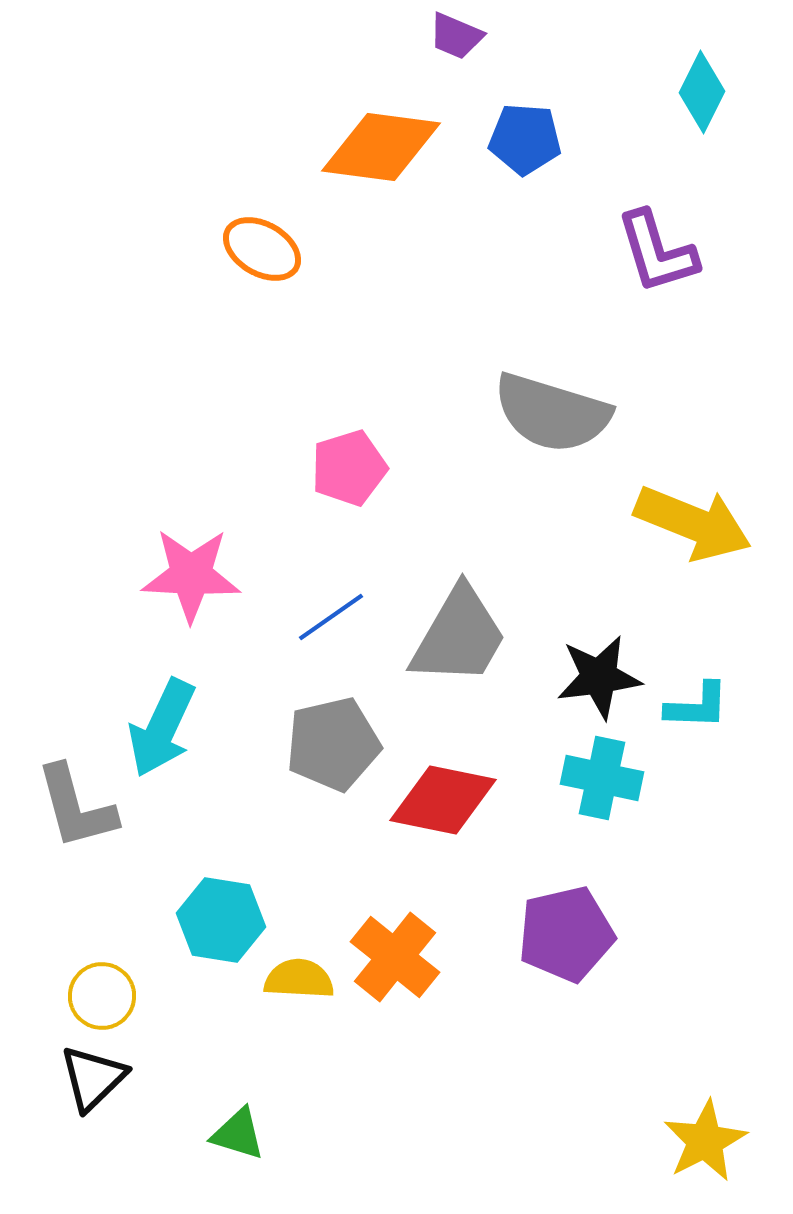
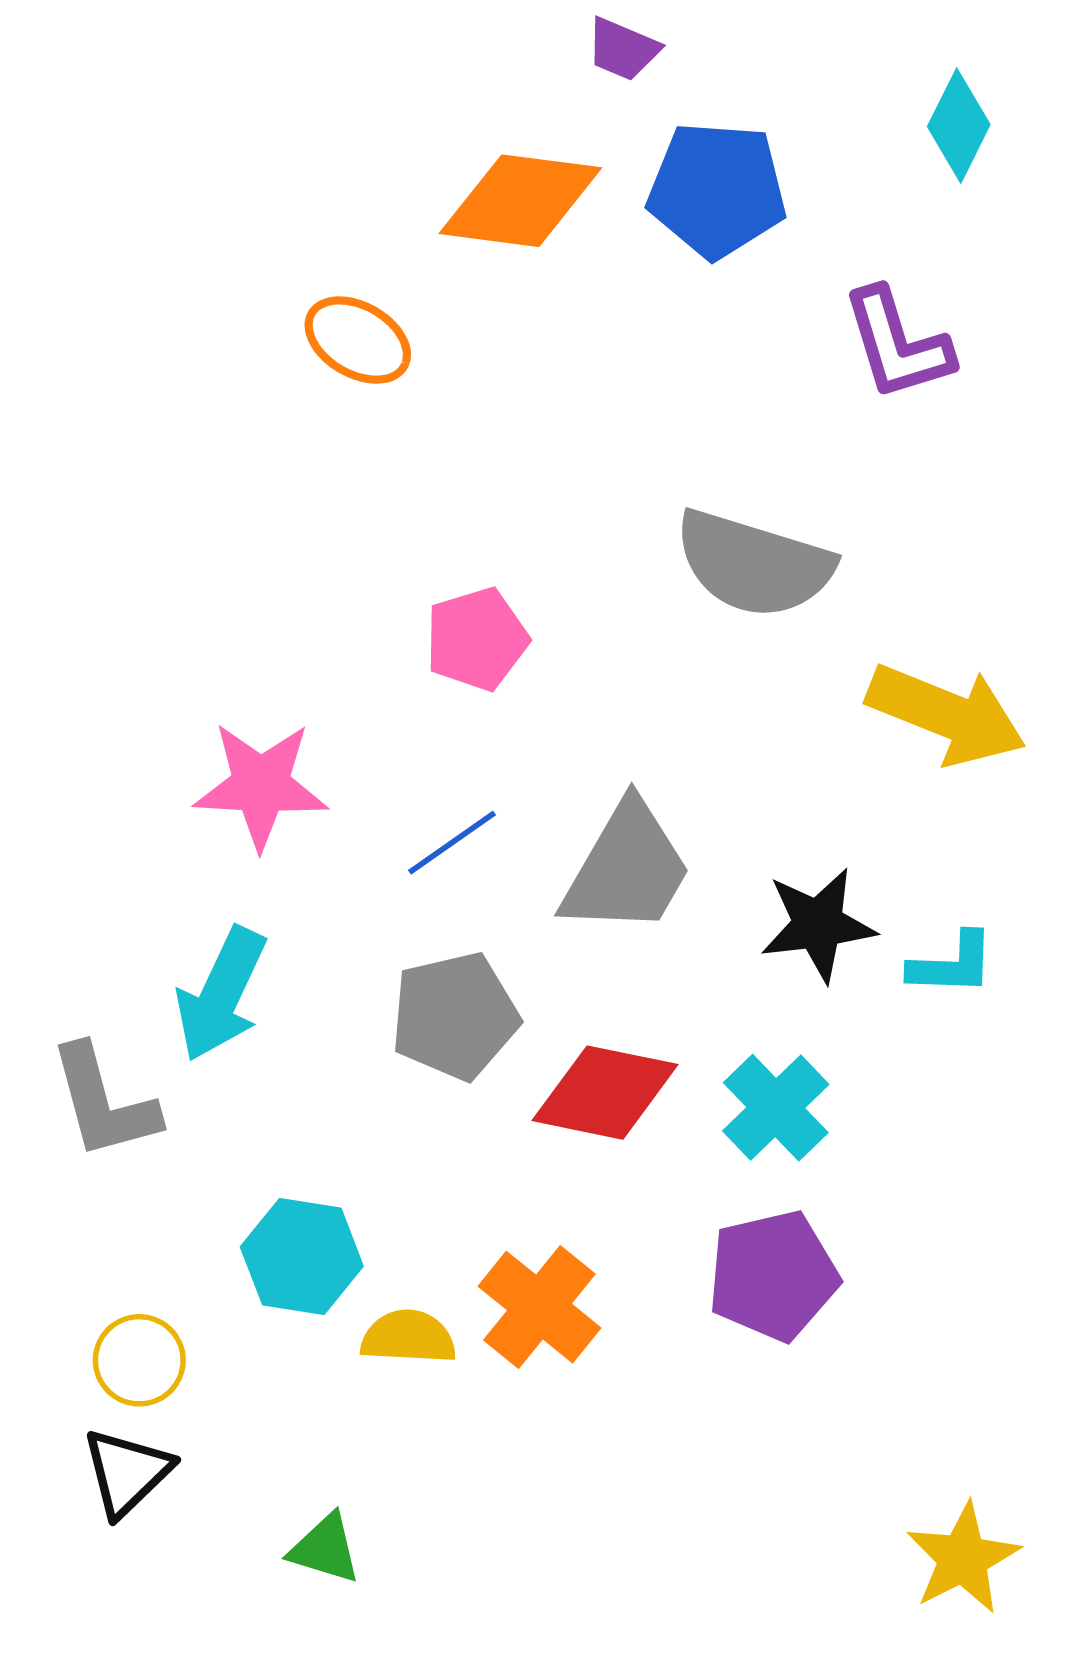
blue pentagon: (525, 139) -> (717, 190), size x1.4
cyan cross: (602, 778) -> (776, 1108), moved, turned 34

